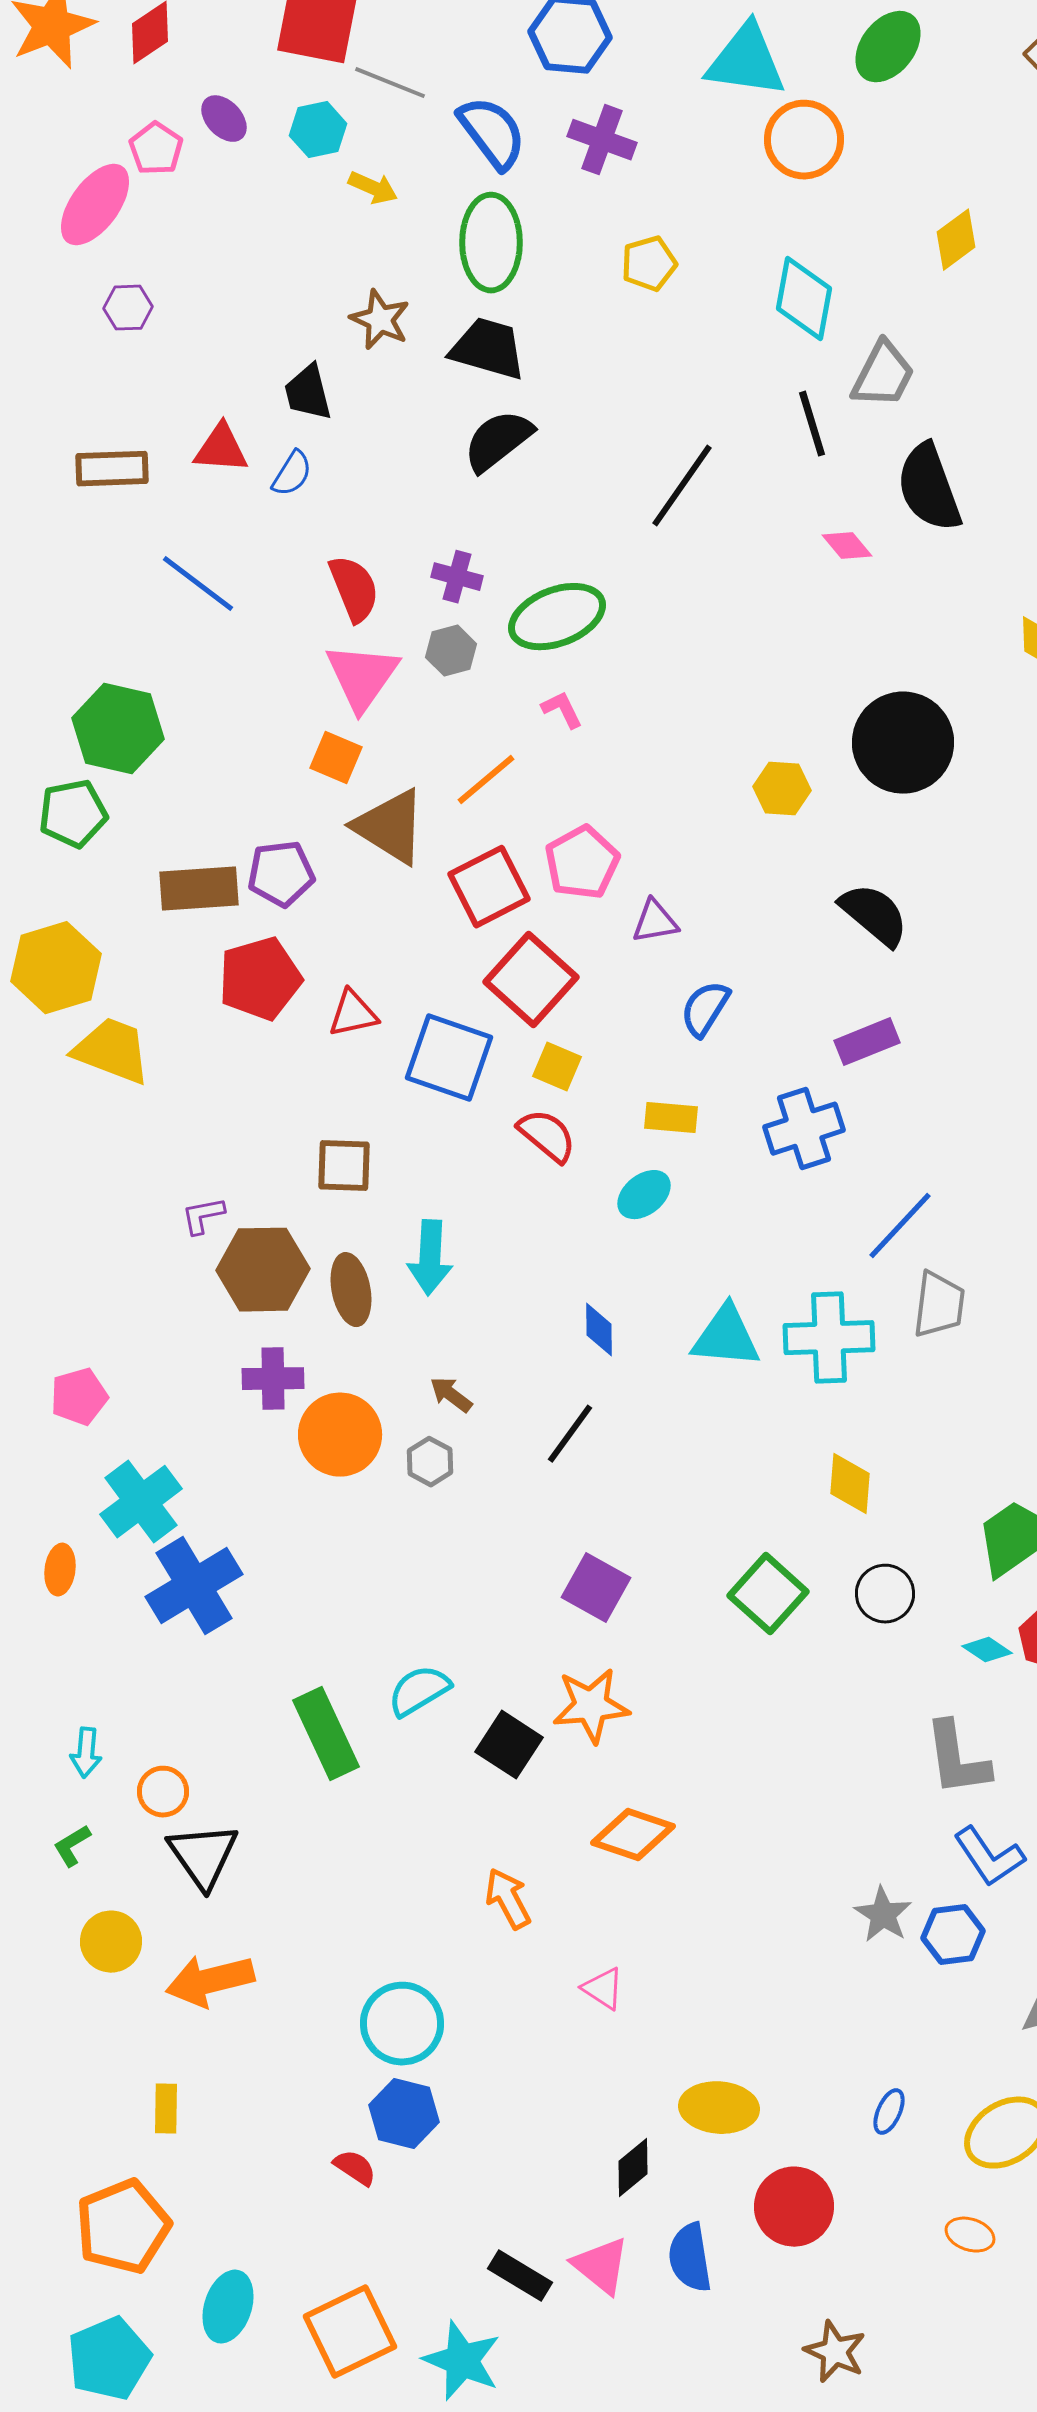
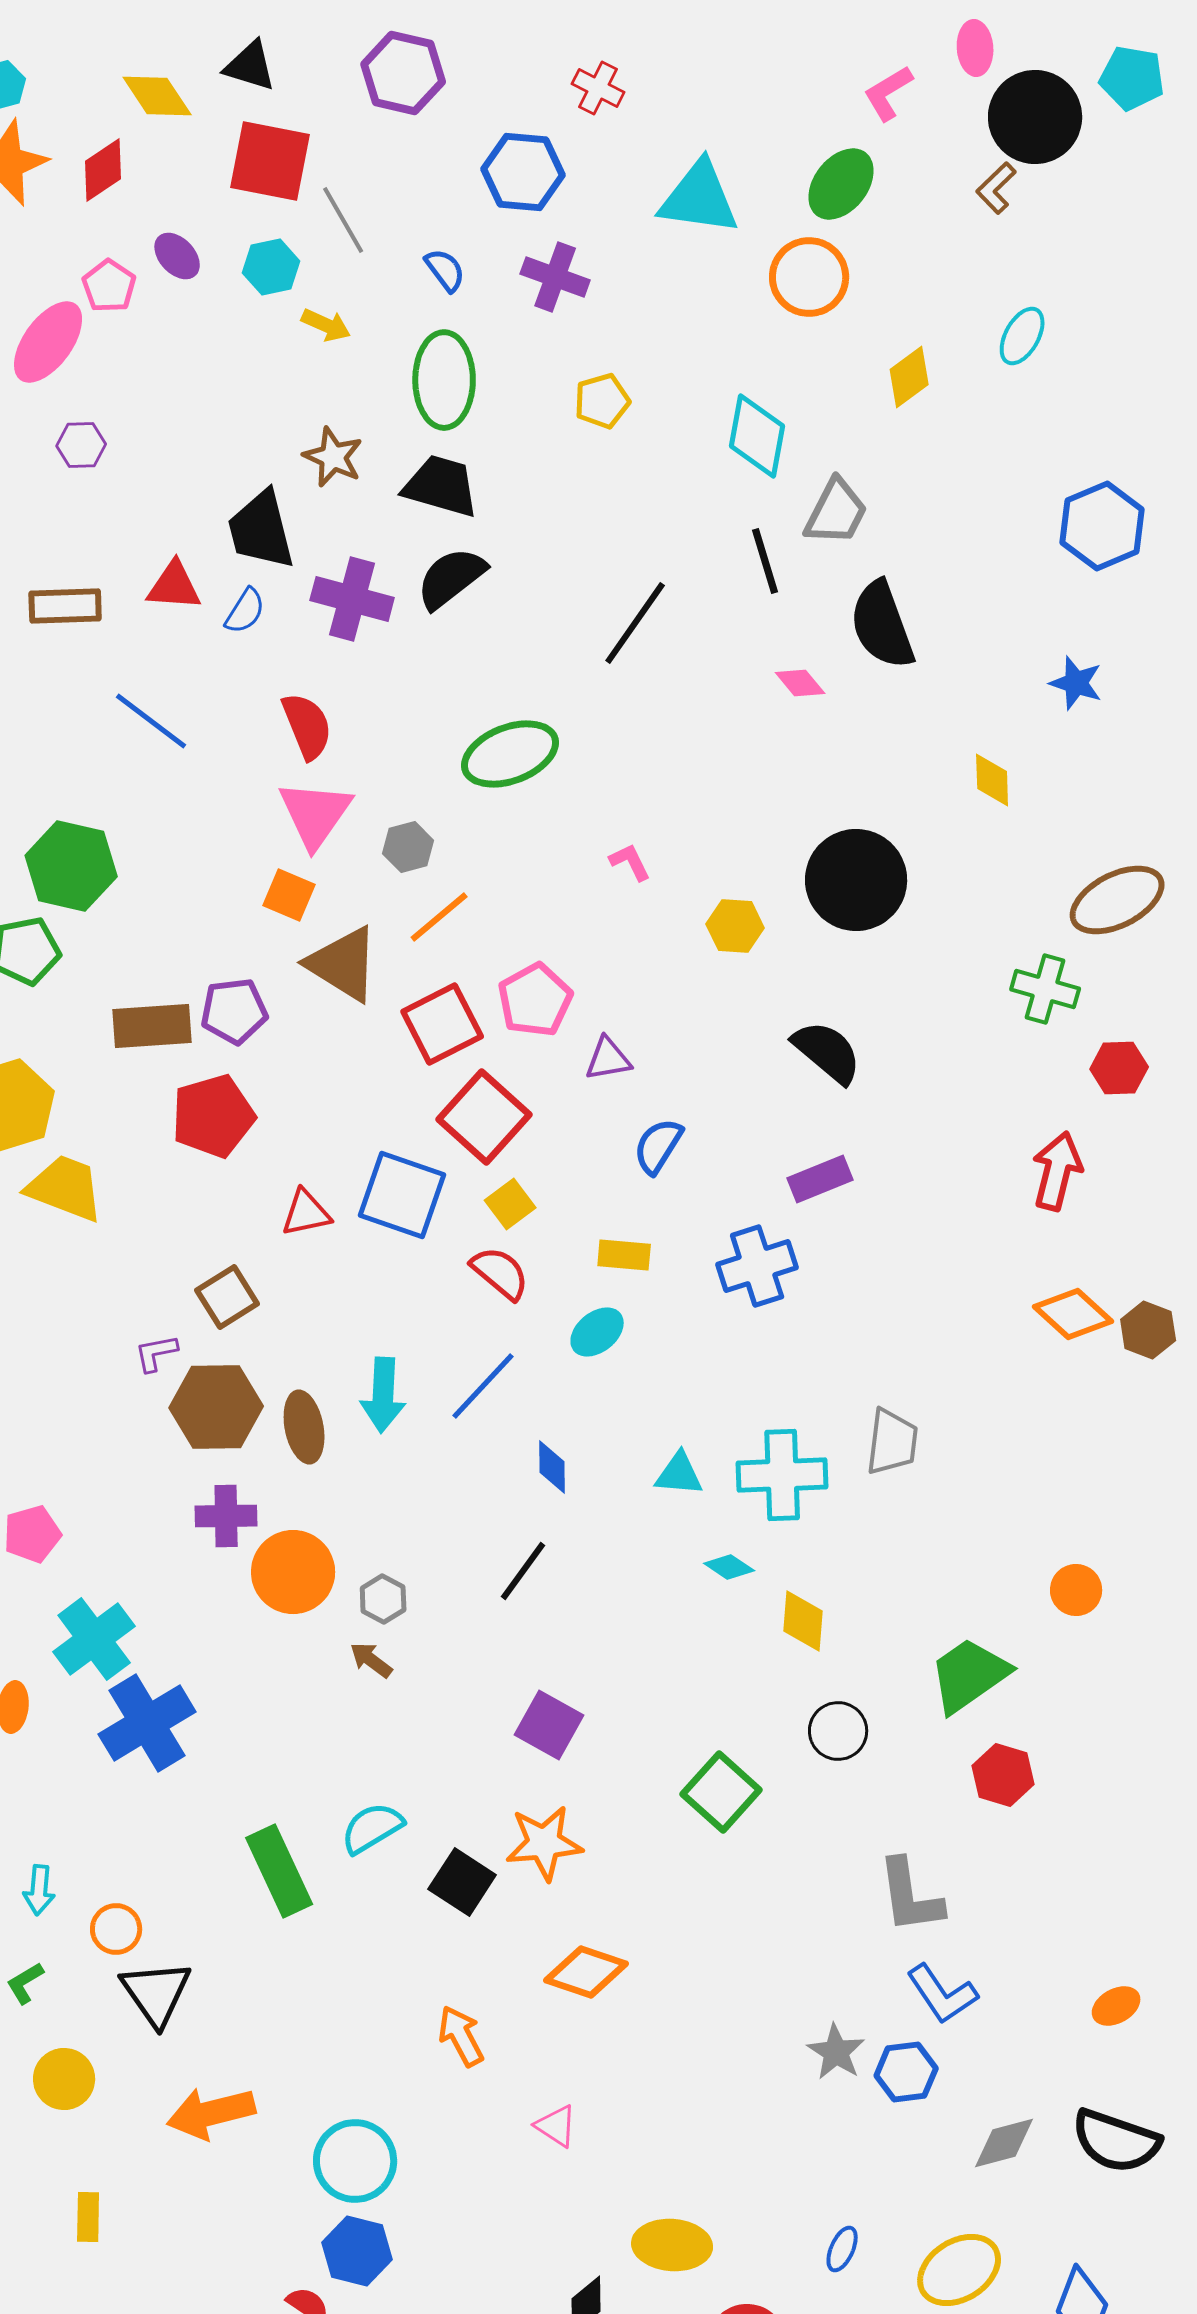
gray line: (390, 83) -> (343, 220), turned 38
blue semicircle: (492, 133) -> (445, 270), size x0.6
orange circle: (804, 140) -> (809, 277), moved
black trapezoid: (308, 393) -> (261, 530), size x1.4
purple cross: (457, 577) -> (352, 599), moved, size x1.6
gray hexagon: (451, 651) -> (408, 847), moved
pink L-shape: (562, 710) -> (630, 862), moved
red triangle: (353, 1014) -> (306, 1213), moved
yellow square: (557, 1067) -> (510, 1204), turned 30
brown square: (344, 1166) -> (227, 1297), moved, turned -34
blue line: (900, 1226) -> (483, 1386), moved
cyan triangle: (726, 1337) -> (679, 1474), size x0.7
brown arrow: (451, 1395) -> (371, 1660), moved
green square: (768, 1594) -> (721, 1792), moved
cyan diamond: (987, 1650) -> (729, 1567), moved
orange arrow: (210, 1981) -> (211, 2113), moved
yellow rectangle: (166, 2109) -> (88, 2217), moved

